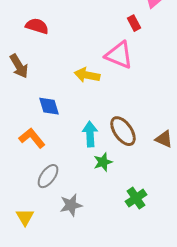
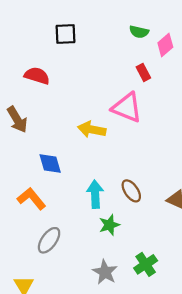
brown ellipse: (123, 131) -> (131, 191), size x0.7
gray star: (71, 205) -> (105, 272), moved, turned -30

